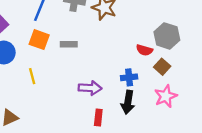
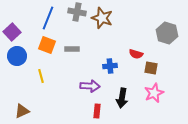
gray hexagon: (167, 36) -> (167, 33), moved
brown square: (162, 67) -> (151, 68), turned -32
blue cross: (129, 77) -> (110, 66), moved

